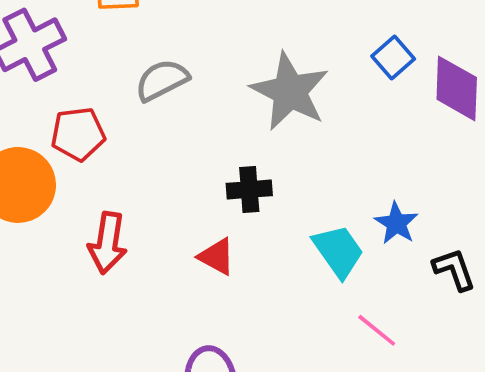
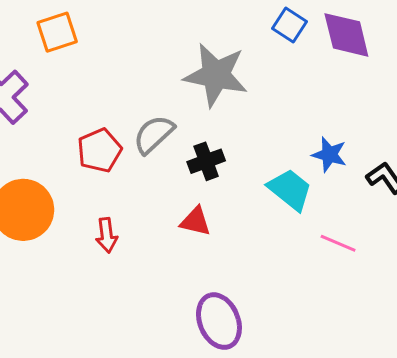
gray semicircle: (162, 80) -> (154, 134), moved
red pentagon: (78, 134) -> (99, 150), moved
red arrow: (108, 243) -> (107, 235), size x0.7

